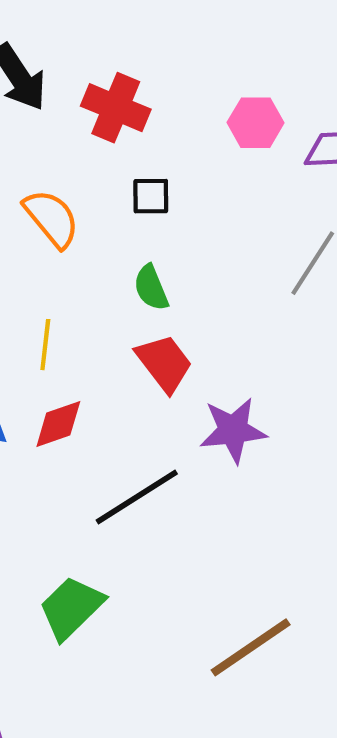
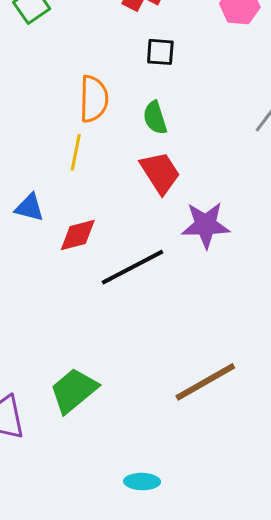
orange semicircle: (52, 218) -> (94, 99), moved, turned 36
red diamond: (58, 424) -> (78, 235), moved
green trapezoid: (71, 608) -> (74, 390), moved

